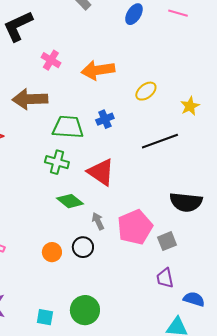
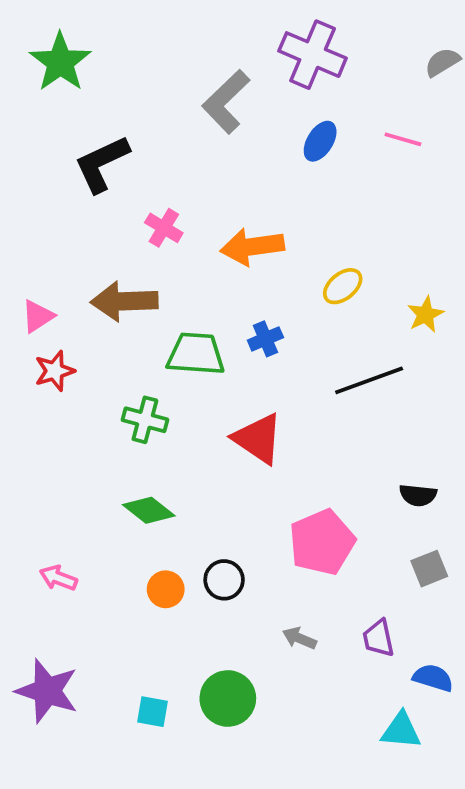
green cross: (57, 162) -> (145, 420), moved
green diamond: (70, 201) -> (149, 510), moved
black semicircle: (186, 202) -> (418, 495), size x0.6
gray arrow: (98, 221) -> (299, 638), moved, turned -42
gray square: (167, 241) -> (429, 569), moved

